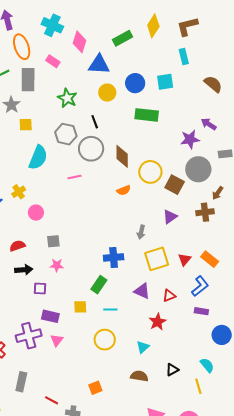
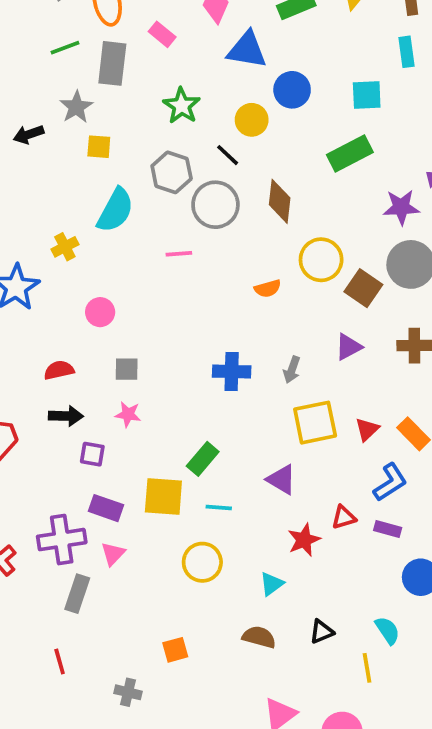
blue circle: (135, 83) -> (292, 90), moved
yellow circle: (107, 93) -> (252, 120), moved
green rectangle: (147, 115) -> (350, 154), moved, turned -40
black line: (95, 122) -> (228, 155), turned -32
brown diamond: (122, 156) -> (280, 201), moved
yellow cross: (19, 192) -> (65, 247), moved
blue cross: (114, 257) -> (232, 371), moved
red triangle: (169, 296) -> (344, 517), moved
yellow square: (80, 307) -> (163, 497), size x1.6
gray rectangle: (21, 382) -> (77, 594), moved
red line: (52, 400) -> (60, 661), moved, turned 40

